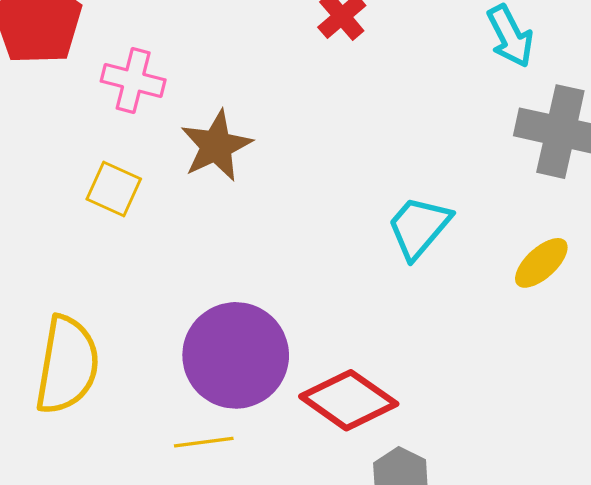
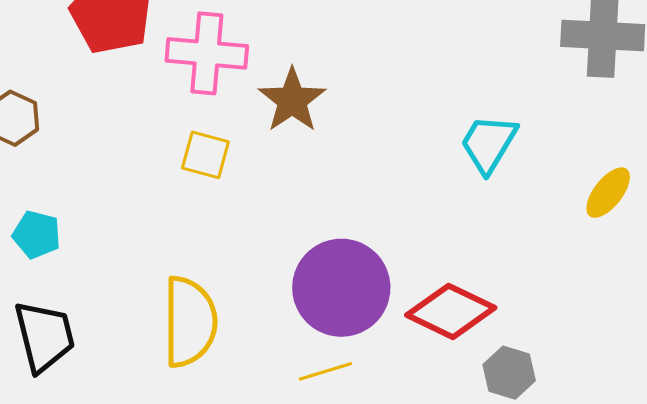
pink cross: (133, 80) -> (207, 53), size x1.4
yellow ellipse: (541, 263) -> (608, 193), moved

